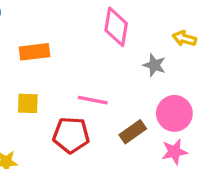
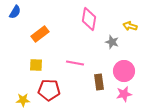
orange rectangle: (34, 52) -> (40, 34), turned -30
brown rectangle: (133, 132) -> (99, 82), turned -63
red pentagon: (71, 135) -> (49, 90), moved

